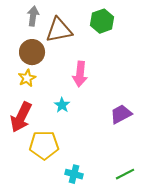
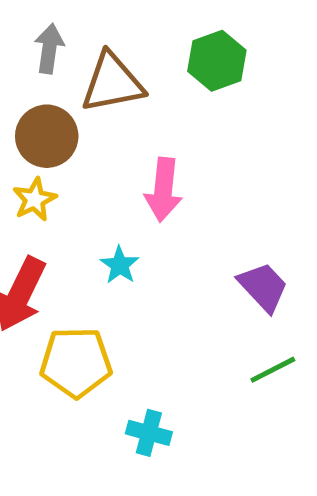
purple trapezoid: (121, 114) -> (263, 287), turned 75
green line: (125, 174) -> (273, 370), moved

